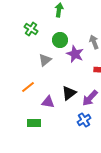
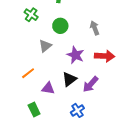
purple star: (75, 54) -> (75, 55), moved
blue cross: (84, 120) -> (77, 110), moved
green rectangle: (34, 123) -> (34, 109), turned 64

